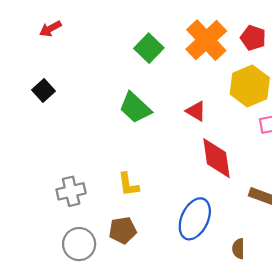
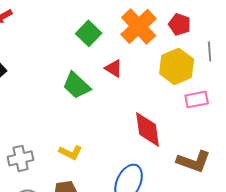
red triangle: (196, 111) -> (114, 68), moved
yellow L-shape: (128, 184) -> (71, 152), turned -55

